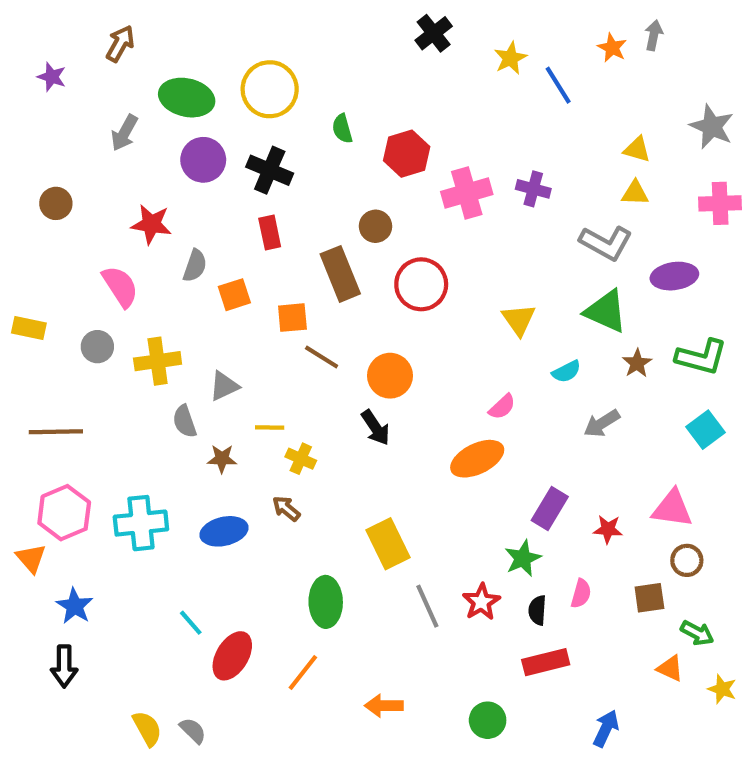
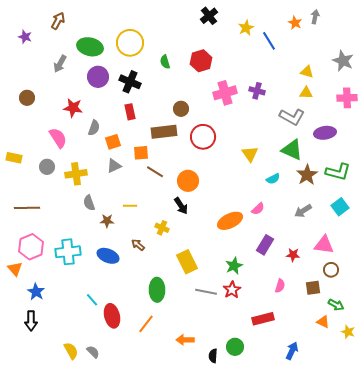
red hexagon: (407, 154) -> (201, 61), moved
brown rectangle: (340, 274) -> (164, 132), turned -75
brown star: (637, 363) -> (307, 175), size x1.5
gray triangle: (224, 386) -> (114, 166), moved
pink semicircle: (502, 407) -> (258, 209), moved
gray arrow: (602, 423) -> (303, 211), moved
yellow cross: (301, 459) -> (162, 228), moved
blue ellipse: (224, 531) -> (108, 256), turned 35
green star: (523, 558) -> (234, 266), moved
gray line: (427, 606) -> (206, 292), turned -55
black semicircle: (537, 610) -> (213, 356), moved
red ellipse: (232, 656) -> (112, 316), turned -45

